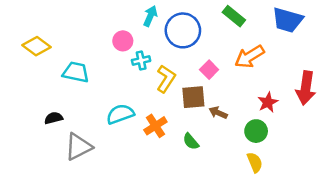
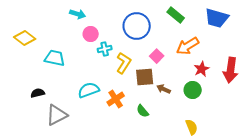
cyan arrow: (150, 16) -> (78, 14), moved, turned 84
red star: (268, 102) -> (202, 69), moved
green circle: (256, 131) -> (193, 90), moved

